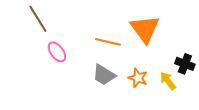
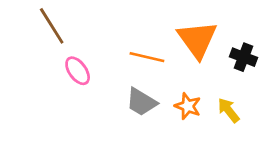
black cross: (185, 64) -> (244, 57), moved

